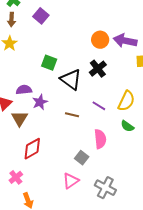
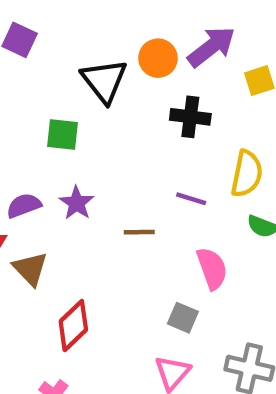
purple arrow: (125, 41) -> (211, 47), turned 145
black cross: (98, 69) -> (190, 117), moved, turned -30
black triangle: (71, 79) -> (104, 81), moved, turned 30
purple star: (40, 102) -> (77, 203), moved

